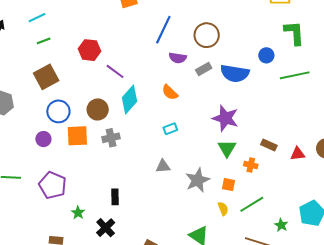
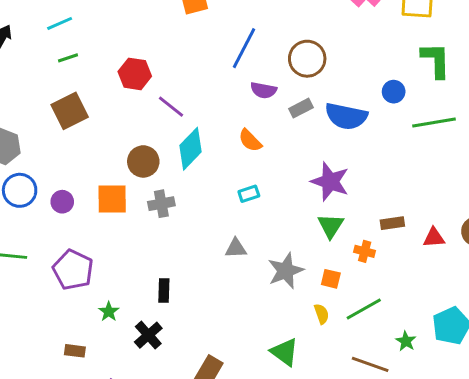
blue circle: (58, 111) -> (20, 190), moved
brown rectangle: (269, 145) -> (392, 223), turned -35

